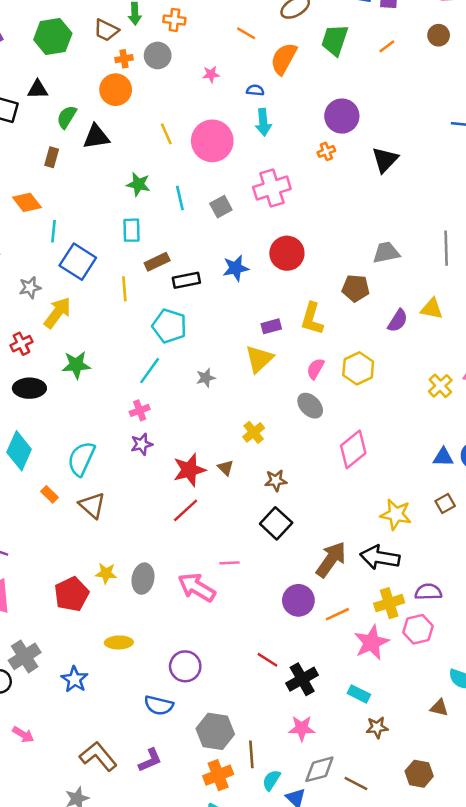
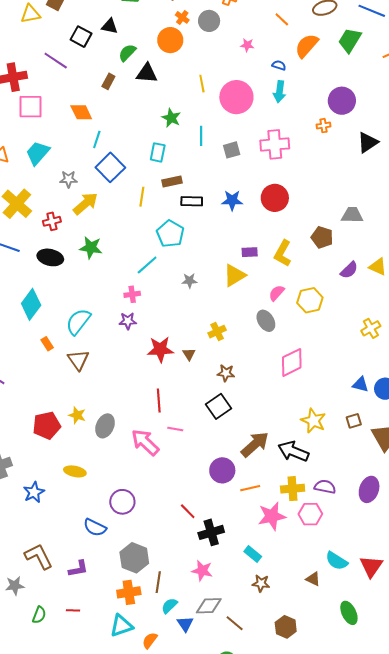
orange cross: (124, 59) -> (182, 17), turned 32
red line: (186, 510) -> (159, 401), moved, turned -65

